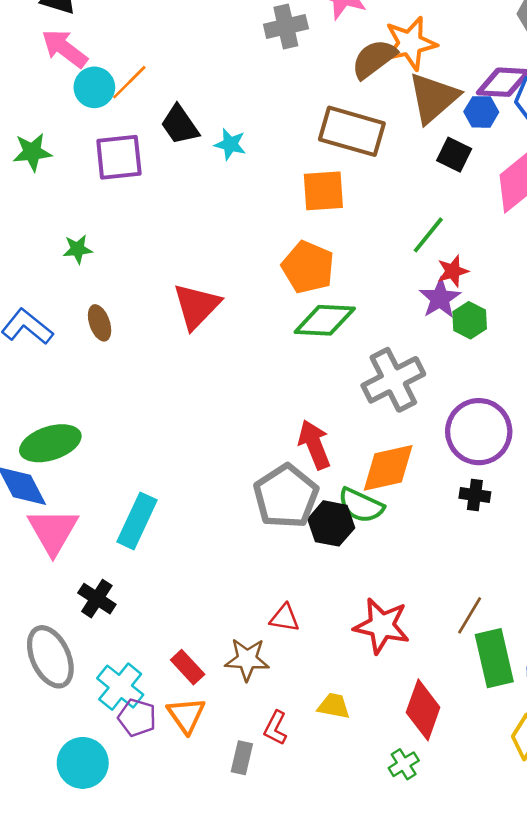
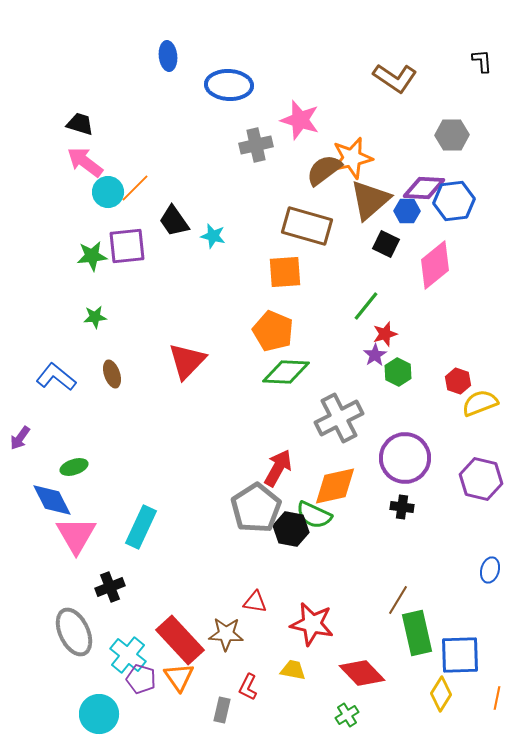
green star: (32, 152) -> (92, 256), moved
purple star: (440, 298) -> (375, 355), size x0.7
green ellipse: (50, 443) -> (74, 467), size x0.6
red arrow: (314, 445) -> (278, 468), turned 51
black cross: (97, 599) -> (110, 587), turned 36
red star: (382, 626) -> (312, 624), moved
red rectangle: (188, 667) -> (180, 640), size x1.8
red diamond: (423, 710) -> (362, 673), turned -63

